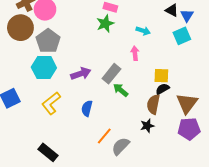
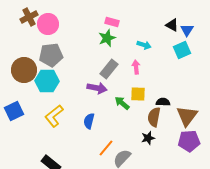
brown circle: (20, 28) -> (24, 70), moved
gray pentagon: (48, 41) -> (51, 55), turned 30
purple arrow: (81, 74) -> (97, 88), moved, turned 30
gray rectangle: (111, 74) -> (109, 69), moved
yellow square: (161, 76) -> (138, 94), moved
black semicircle: (162, 89) -> (163, 102), turned 32

